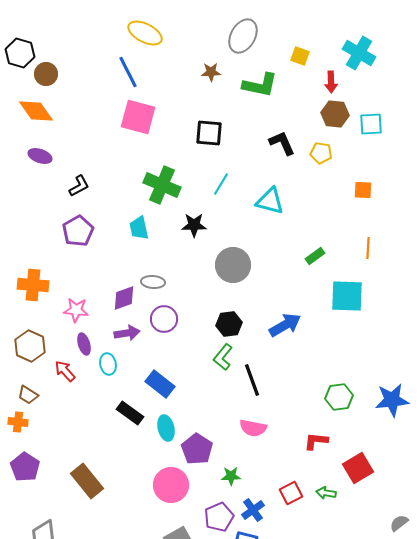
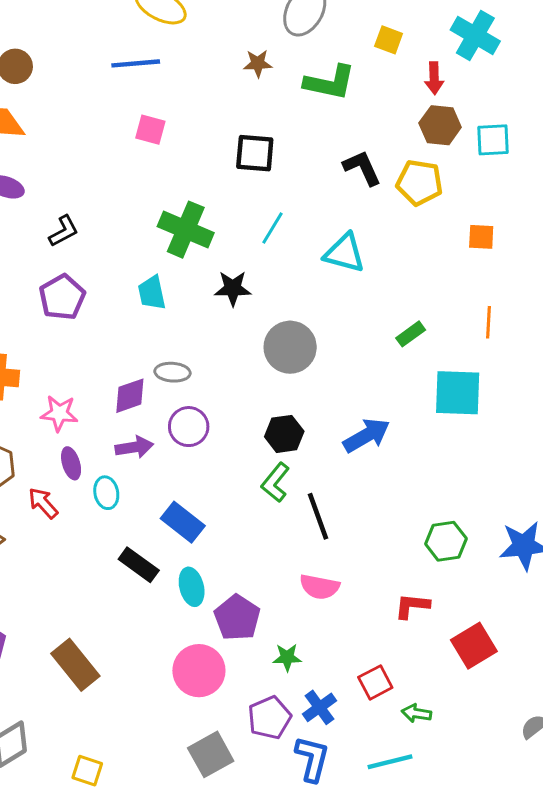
blue line: (128, 72) -> (136, 63), turned -68
pink square: (138, 117) -> (150, 130), size x0.6
yellow pentagon: (321, 153) -> (419, 183), size x1.4
green arrow: (326, 493) -> (417, 713), moved

